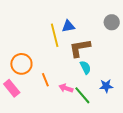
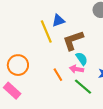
orange line: (45, 80) -> (58, 75), moved
pink arrow: (66, 88) -> (77, 69), moved

